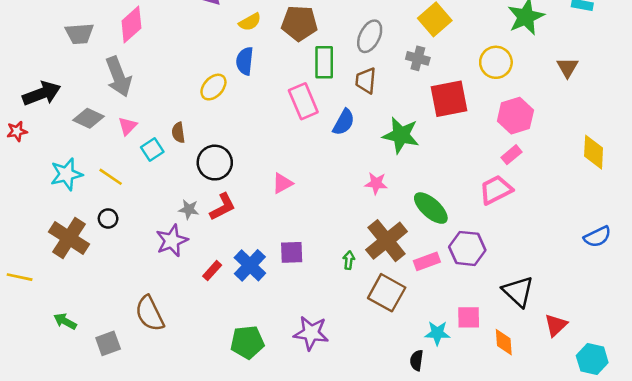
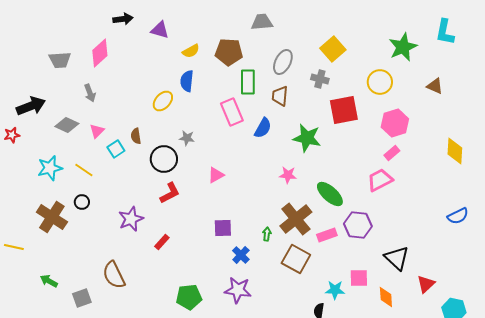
brown triangle: (567, 67) -> (435, 86), turned -36
gray arrow: (118, 77) -> (90, 93), size x0.6
gray star: (189, 209) -> (187, 138), moved
blue cross: (250, 265) -> (241, 255), moved, size x0.7

